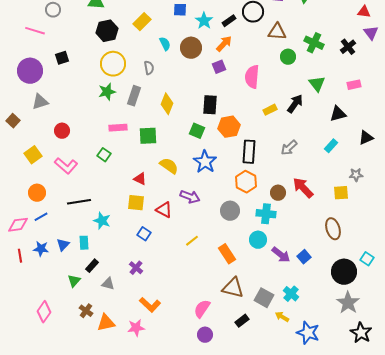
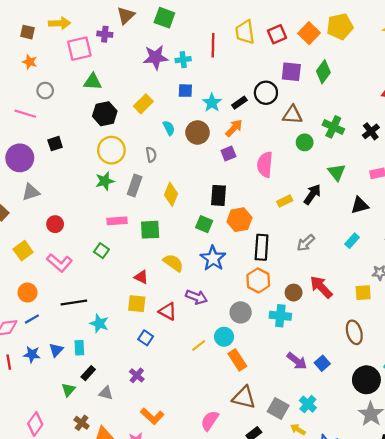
cyan circle: (258, 240) -> (224, 337), moved

